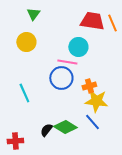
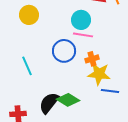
pink line: (67, 62) -> (83, 35), moved
blue line: (92, 122) -> (110, 91), moved, turned -42
black semicircle: (46, 130) -> (49, 103), size x1.6

